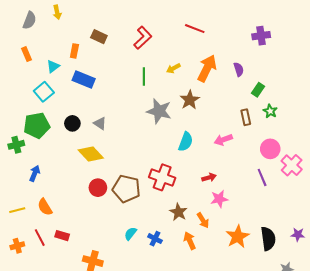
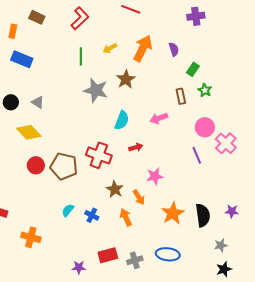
red arrow: (209, 177) -> (136, 147), moved

